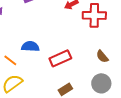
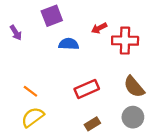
blue semicircle: (30, 46) -> (69, 44), moved
brown semicircle: (102, 56) -> (134, 87), size x1.5

